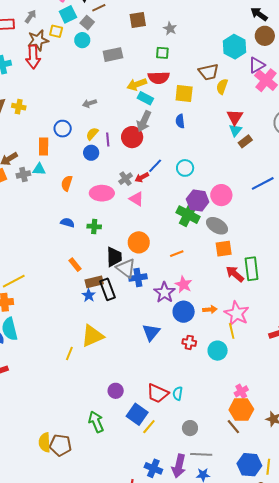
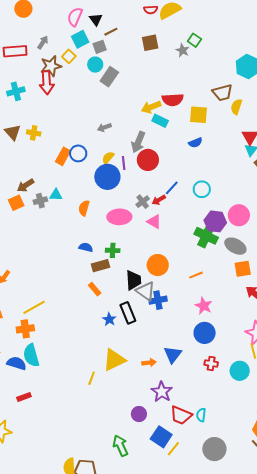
gray square: (87, 23) -> (100, 47), turned 32
yellow square: (56, 31) -> (69, 56), turned 32
green square: (162, 53) -> (194, 40), moved, turned 32
gray rectangle: (113, 55) -> (109, 77), moved, turned -42
gray arrow: (144, 121) -> (138, 142), moved
blue semicircle: (180, 121) -> (195, 143), turned -104
orange rectangle: (44, 147) -> (63, 156), moved, turned 30
blue circle: (91, 153) -> (107, 177), size x1.6
brown rectangle: (94, 282) -> (100, 266), moved
purple star: (164, 292) -> (162, 392), moved
orange arrow: (210, 309) -> (149, 363), moved
gray circle: (190, 428) -> (214, 449), size x1.5

